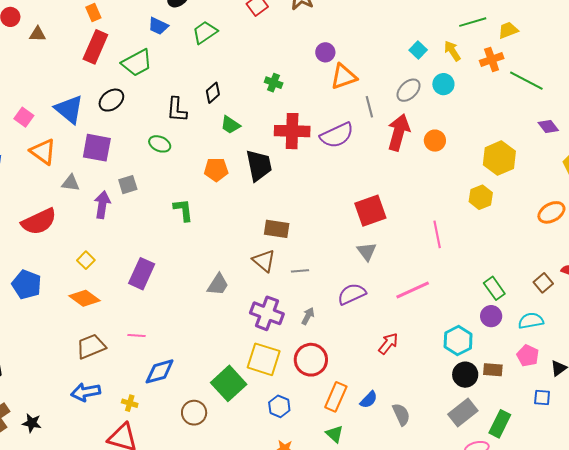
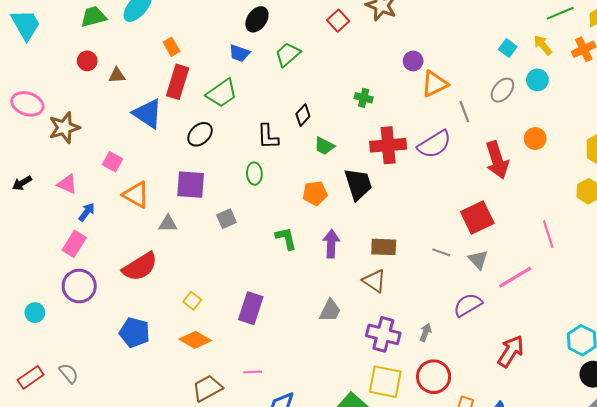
blue triangle: (69, 109) -> (148, 114), moved
red arrow: (399, 132) -> (497, 160), moved, turned 153
green ellipse: (160, 144) -> (254, 174), turned 70
purple arrow: (102, 205) -> (331, 244), moved
gray line: (300, 271) -> (441, 252), moved, turned 30
pink line: (413, 290) -> (515, 277), moved
red arrow: (388, 344) -> (511, 351), size x1.4

